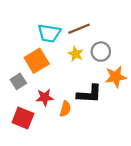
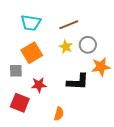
cyan trapezoid: (49, 33) -> (31, 23), moved
gray square: (18, 81) -> (16, 71), turned 32
orange semicircle: (65, 109) -> (59, 114), moved

